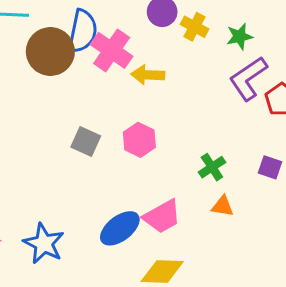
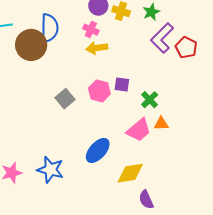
pink cross: (112, 50) -> (91, 30), moved, size x0.6
gray square: (86, 142) -> (65, 99), turned 36
purple square: (270, 167) -> (122, 85), moved
pink trapezoid: (162, 217) -> (139, 130), moved

